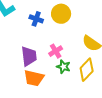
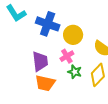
yellow circle: (61, 14) -> (73, 35), moved
blue cross: (36, 19) -> (48, 24), size x1.6

